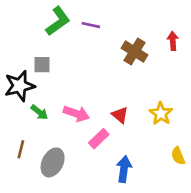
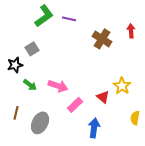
gray square: (42, 65) -> (32, 49), turned -32
black star: (20, 86) -> (15, 65), size x0.7
red triangle: (120, 115) -> (103, 97), moved
yellow semicircle: (178, 156) -> (135, 118), turned 32

